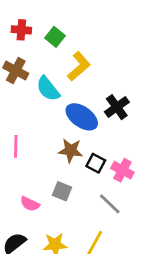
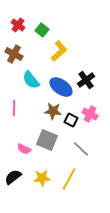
red cross: (21, 30) -> (18, 25), turned 32
cyan semicircle: (48, 89) -> (31, 80), moved
pink cross: (122, 170) -> (90, 114), moved
gray square: (62, 191) -> (47, 140), size x1.5

